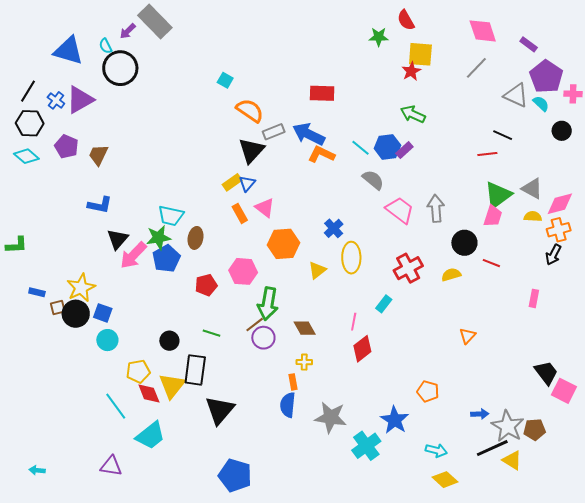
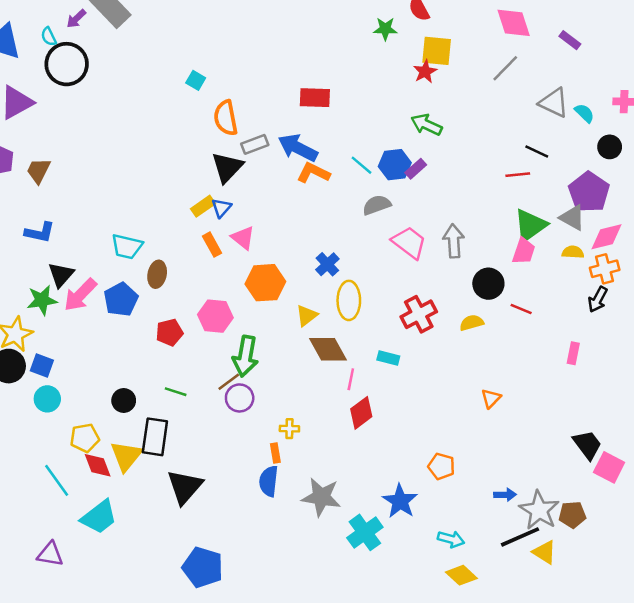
purple pentagon: (546, 77) -> (589, 192), moved
orange semicircle: (250, 110) -> (226, 118), turned -136
gray semicircle: (373, 180) -> (377, 205), turned -60
green star: (159, 238) -> (42, 300), moved
cyan rectangle: (384, 304) -> (388, 358), turned 66
brown diamond: (305, 328) -> (328, 349), moved, size x1.4

